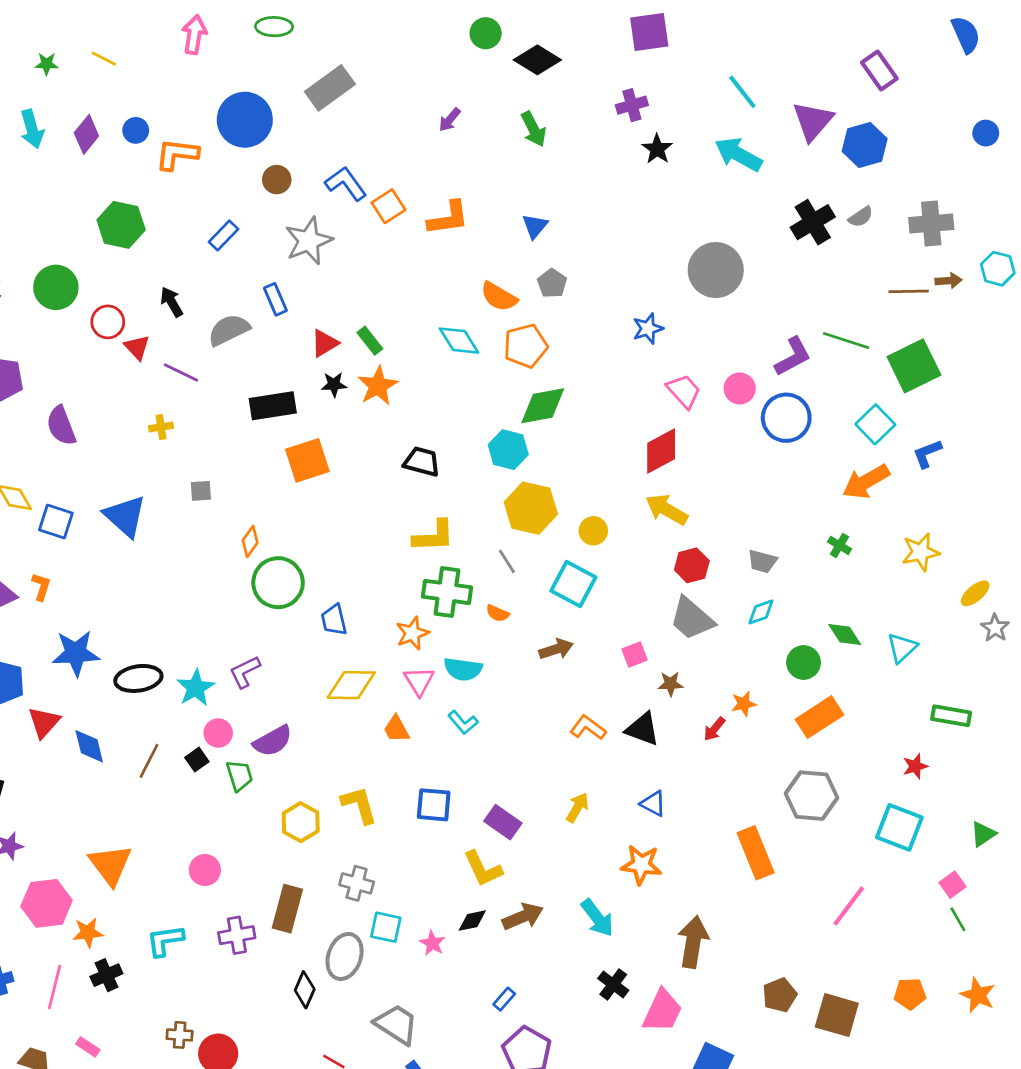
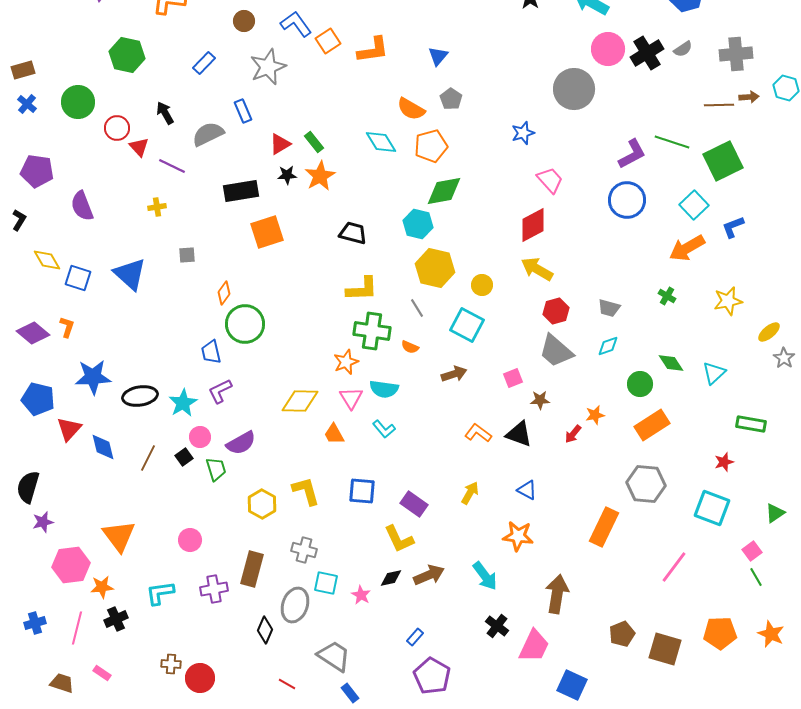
pink circle: (740, 388) -> (608, 49), moved, size x1.4
blue trapezoid: (334, 620) -> (211, 352), moved
orange rectangle: (756, 853) -> (604, 527), turned 48
orange pentagon: (910, 994) -> (720, 633), size x1.4

